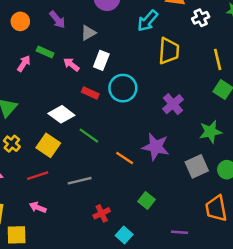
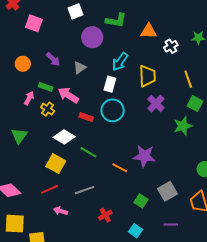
cyan arrow: (148, 21) -> (120, 62), moved
white rectangle: (101, 60) -> (110, 84), moved
pink arrow: (71, 64) -> (68, 95), size x1.5
purple cross: (173, 104) -> (156, 104), moved
green star: (210, 132) -> (183, 126), moved
yellow cross: (12, 144) -> (48, 109), moved
gray square: (197, 166) -> (168, 191), moved
pink arrow: (38, 207) -> (60, 211), moved
cyan square: (124, 235) -> (136, 231), moved

